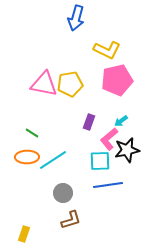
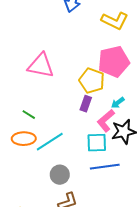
yellow L-shape: (107, 50) -> (115, 21), moved
yellow pentagon: (70, 84) -> (92, 81), moved, turned 30

